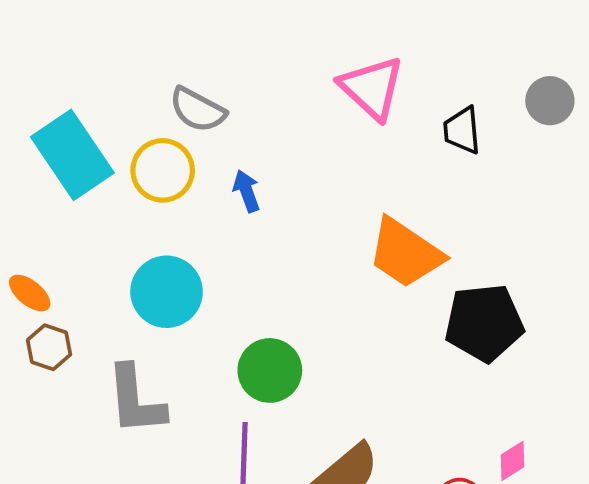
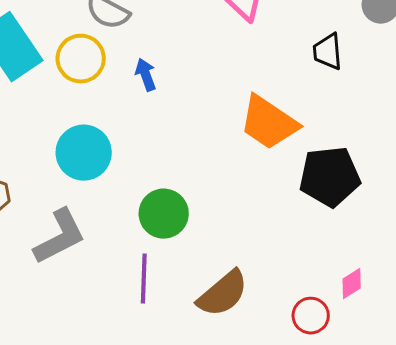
black trapezoid: (462, 130) -> (328, 52), moved
gray L-shape: (136, 400) -> (60, 237), turned -112

